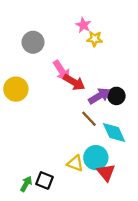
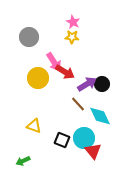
yellow star: (95, 39) -> (72, 37), moved
yellow circle: (16, 89) -> (38, 78), moved
yellow triangle: (75, 163) -> (34, 126), moved
black square: (44, 180) -> (62, 140), moved
green arrow: (26, 184) -> (23, 161), turned -144

